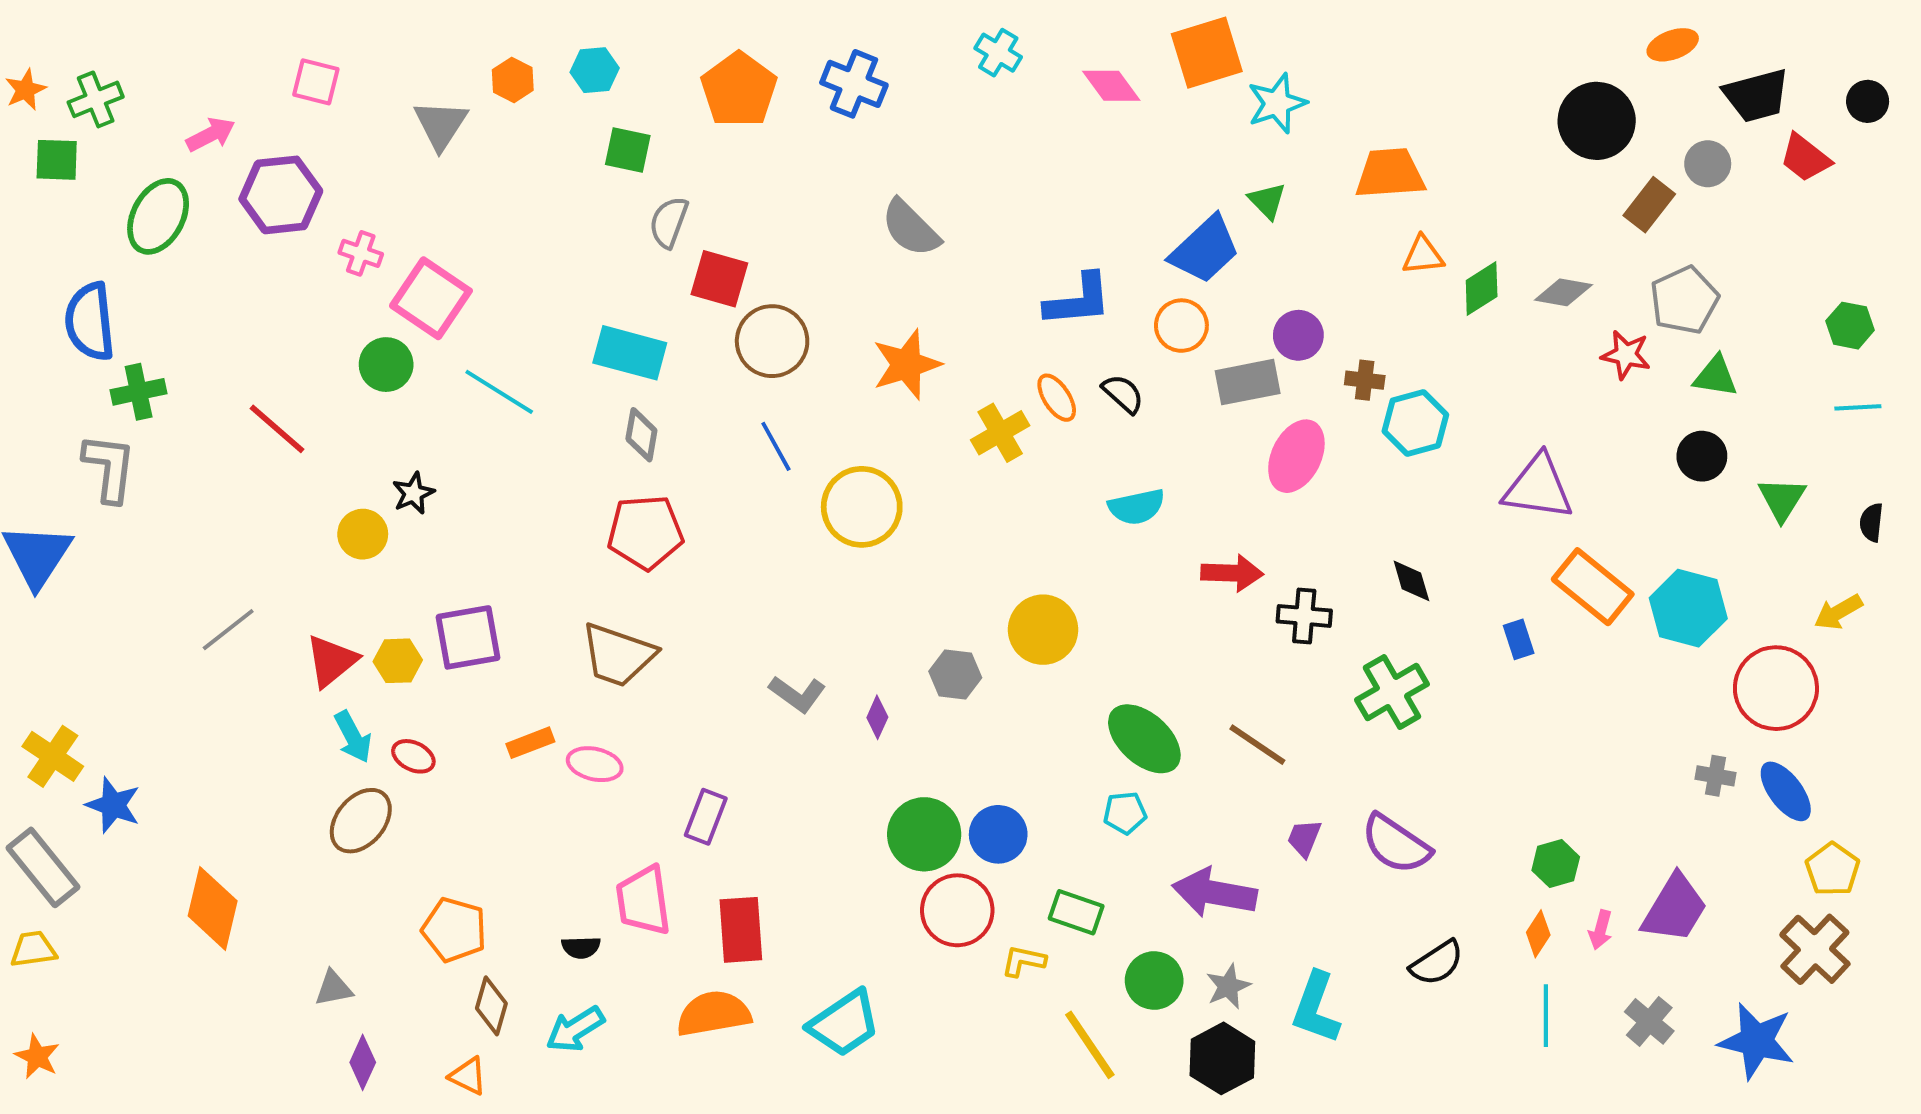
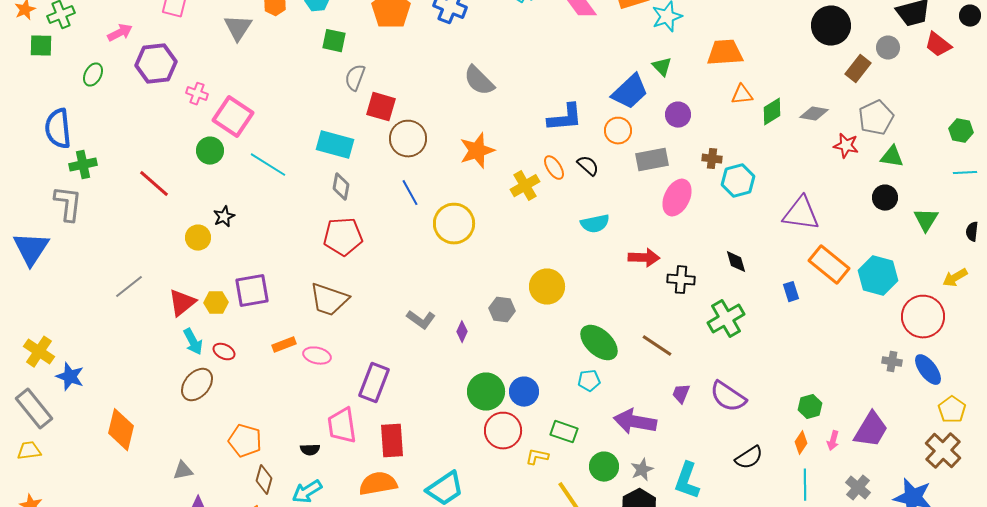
green ellipse: (158, 216) -> (93, 75), size x0.6
purple circle: (1298, 335) -> (678, 115), moved
purple rectangle: (706, 817) -> (374, 383), size x1.4

